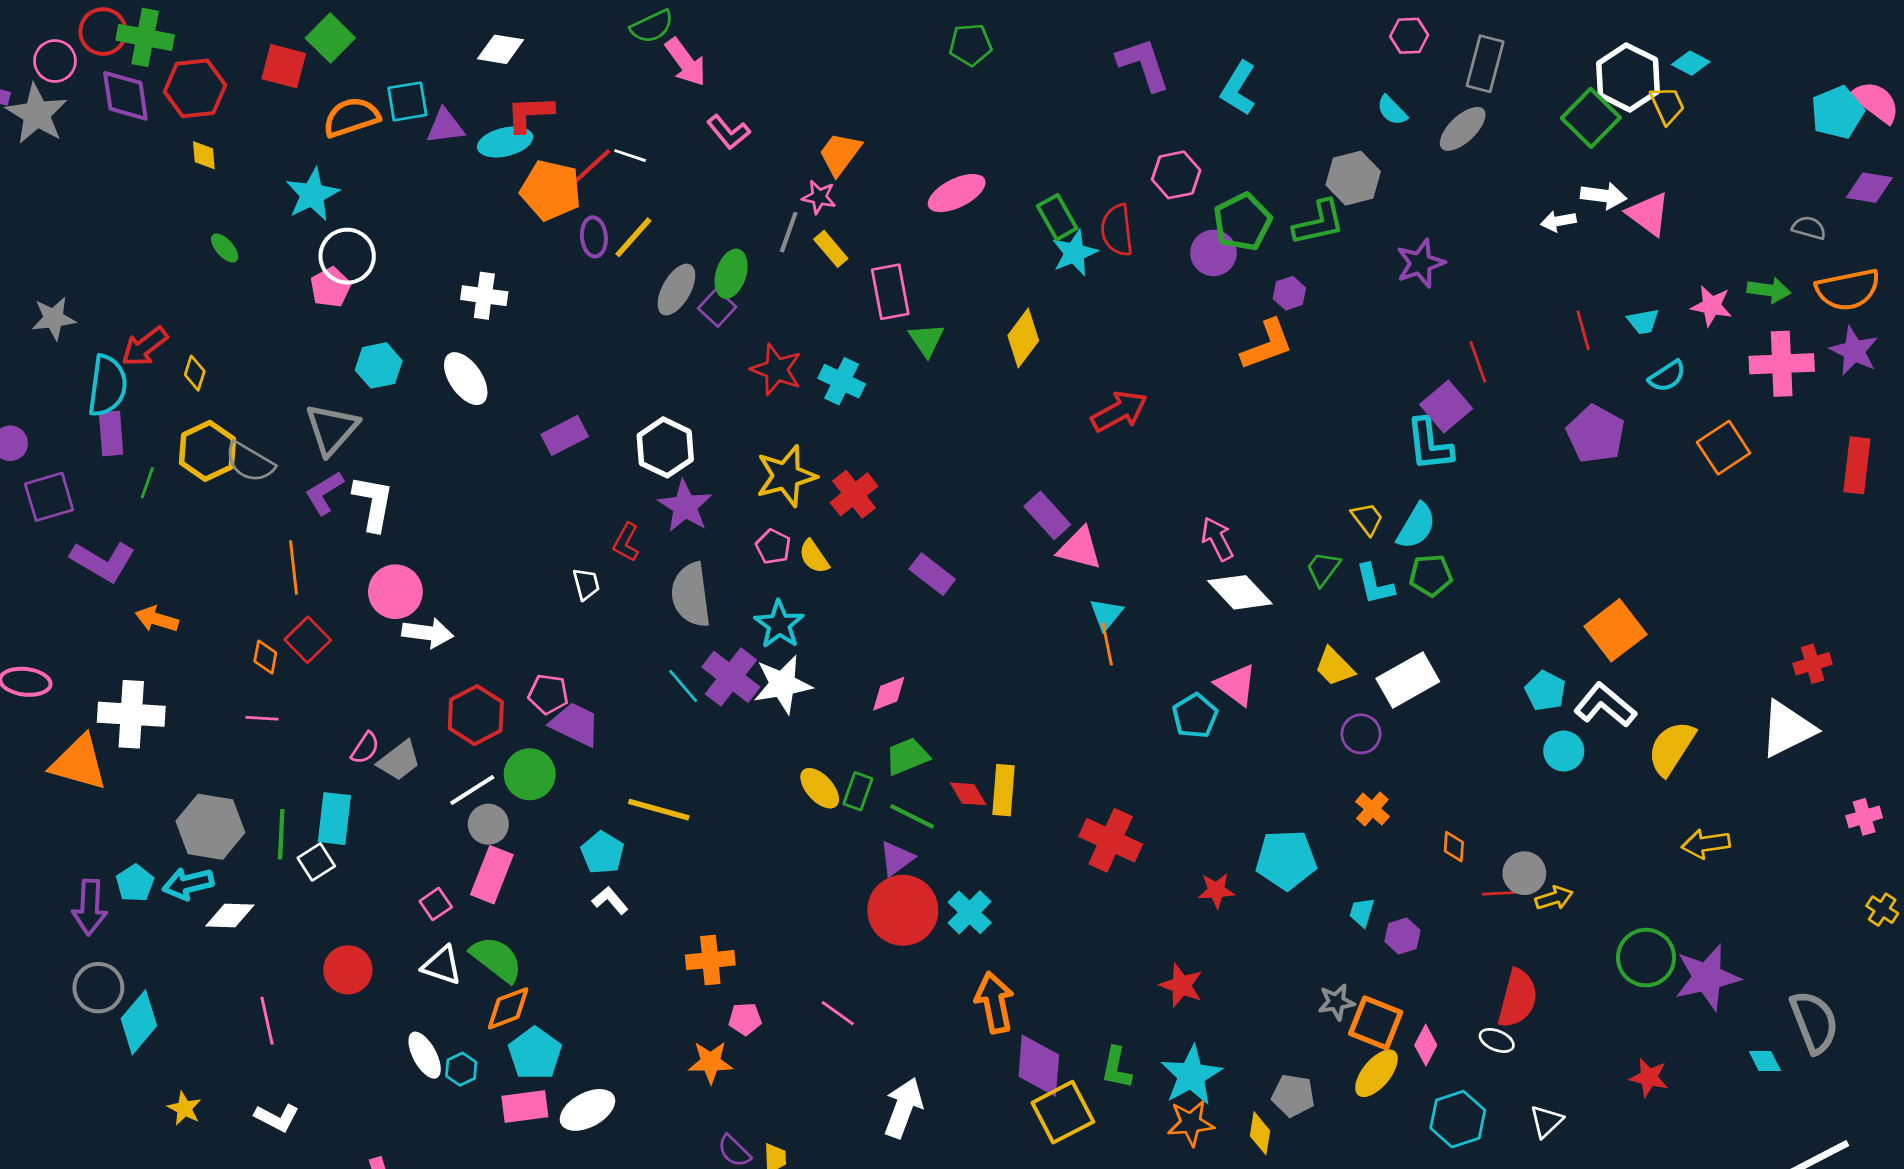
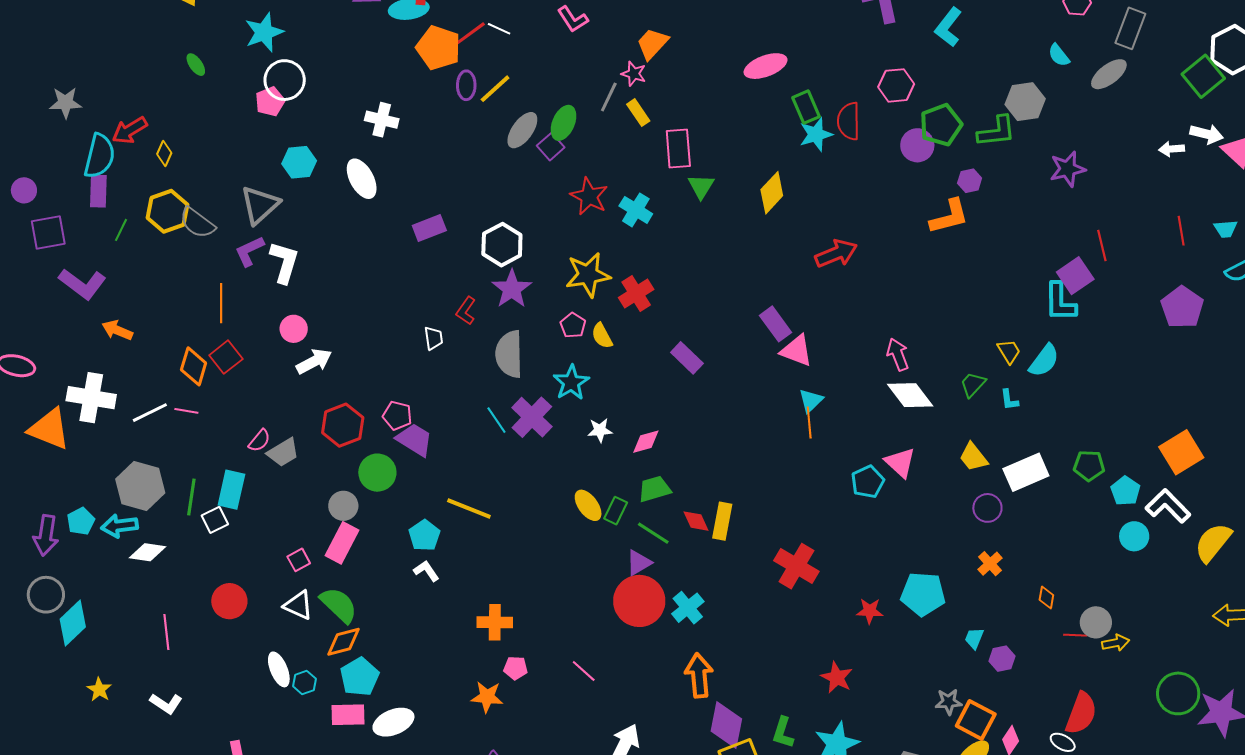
pink ellipse: (957, 193) -> (766, 66), moved
green pentagon: (1431, 575) -> (1089, 466), moved
cyan L-shape: (1375, 584) -> (1009, 400), size x0.7
pink circle: (395, 592) -> (294, 329), size x0.7
white arrow: (428, 633) -> (314, 361), turned -42
orange diamond: (265, 657) -> (194, 366), size x1.5
white star: (783, 684) -> (600, 430), moved, size x0.6
white line: (472, 790) -> (150, 413), moved

